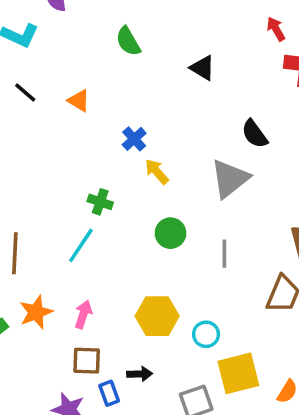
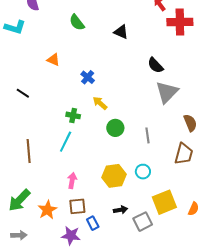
black line: (25, 92) -> (23, 93), moved
yellow arrow: (157, 172) -> (100, 103), moved
gray triangle: (230, 179) -> (167, 92), moved
orange star: (36, 312) -> (47, 210), moved
cyan circle: (206, 334) -> (143, 172), moved
black arrow: (140, 374) -> (120, 210), moved

